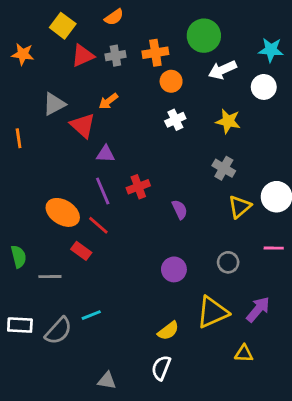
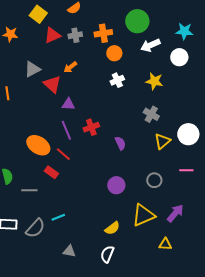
gray triangle: (107, 381) -> (69, 251), moved

